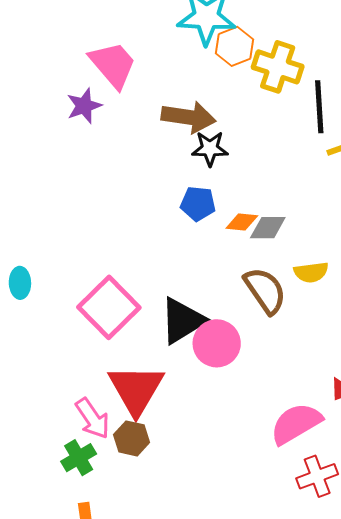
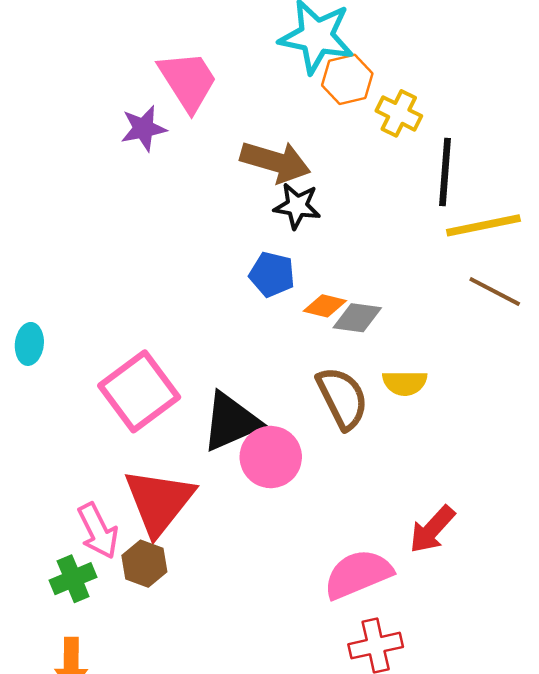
yellow cross: (278, 67) -> (399, 113), size x0.7

